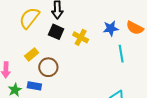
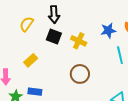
yellow semicircle: (29, 18) -> (27, 24), size x0.7
brown circle: (48, 67) -> (80, 74), moved

